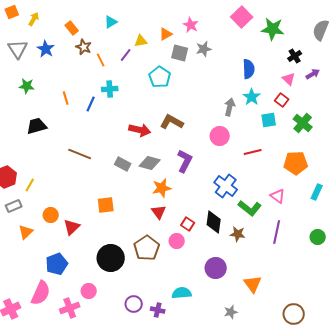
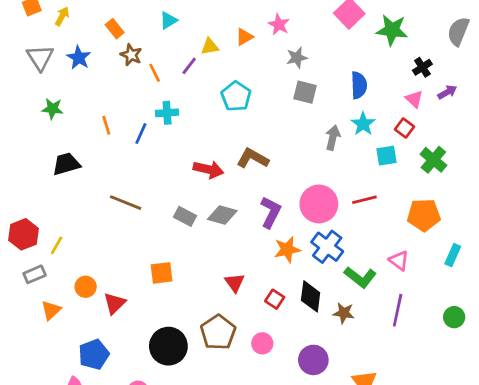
gray square: (180, 53) -> (305, 92), moved
pink circle: (220, 136) -> (319, 204), moved, size x1.4
orange star: (162, 188) -> (287, 249), moved
pink circle: (177, 241) -> (262, 343), moved

